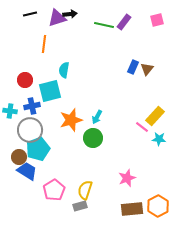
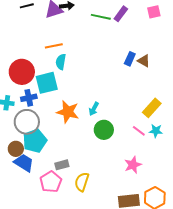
orange line: (44, 44) -> (54, 46), moved, turned 72
brown triangle: (147, 69) -> (144, 61), turned -40
red circle: (25, 80) -> (22, 72), size x1.6
orange star: (71, 120) -> (68, 112), turned 30
pink line: (142, 127) -> (139, 131), moved
green circle: (93, 138) -> (104, 130), moved
pink star: (127, 178) -> (133, 165), moved
gray rectangle: (80, 206) -> (62, 165), moved

